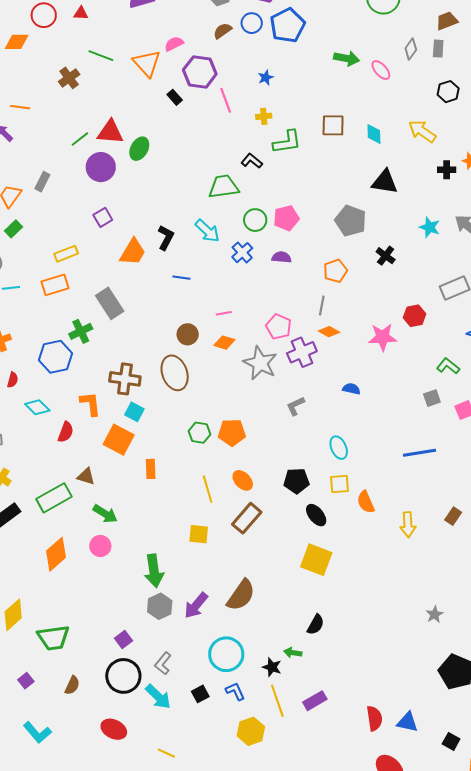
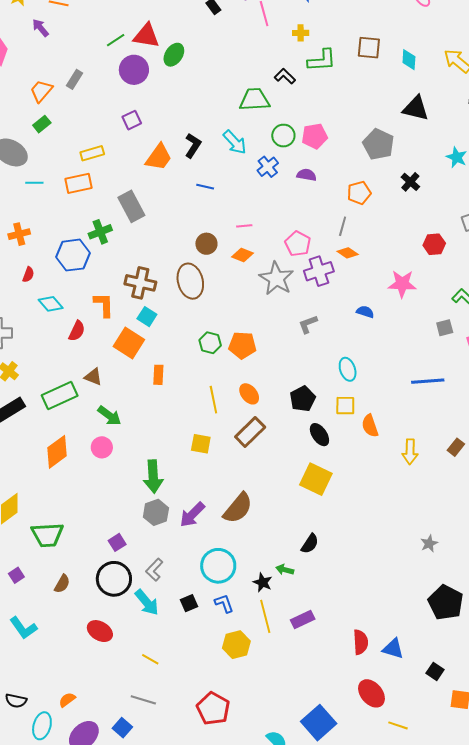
pink star: (383, 337) -> (402, 284), moved
black pentagon: (296, 481) -> (303, 399), turned -30

